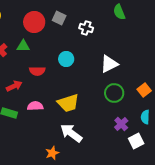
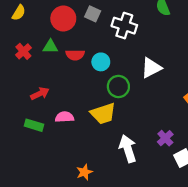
white cross: (86, 28) -> (124, 26), size x1.5
red semicircle: (37, 71) -> (75, 55), moved
green circle: (114, 93) -> (118, 87), moved
white arrow: (71, 133) -> (128, 149), moved, turned 35

